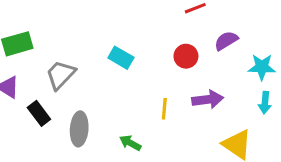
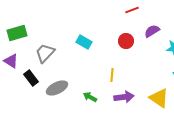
purple arrow: (208, 99) -> (124, 97), moved
gray ellipse: (79, 129) -> (57, 88), turned 60

